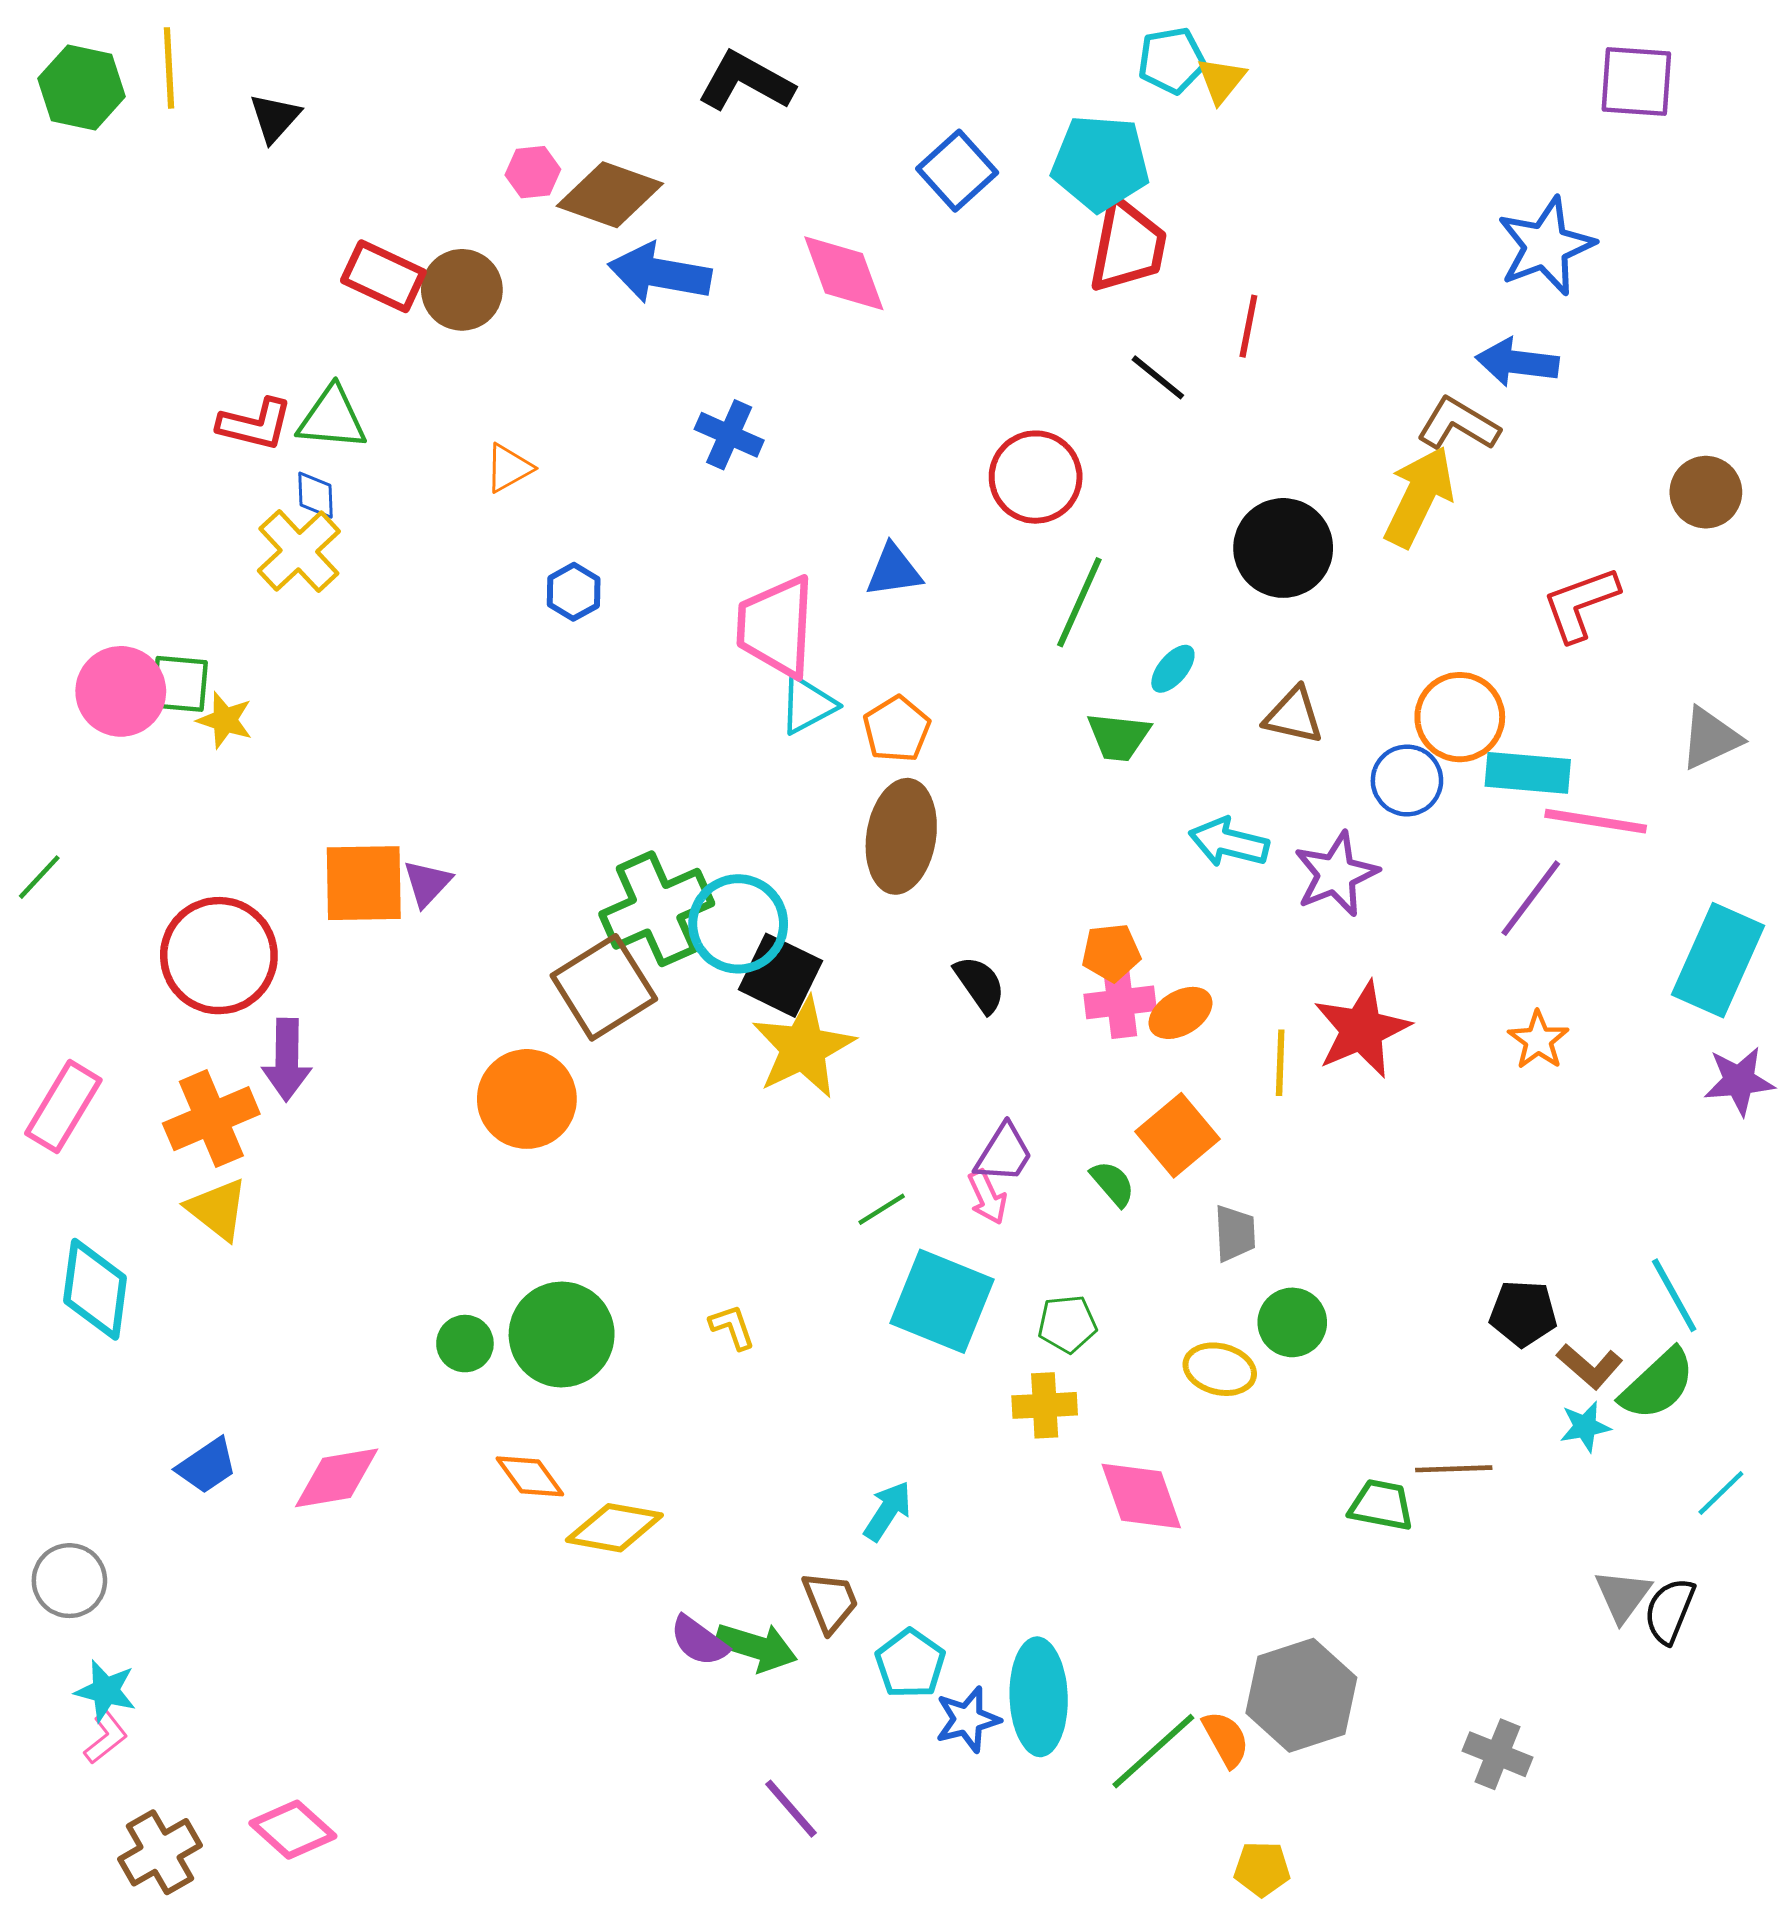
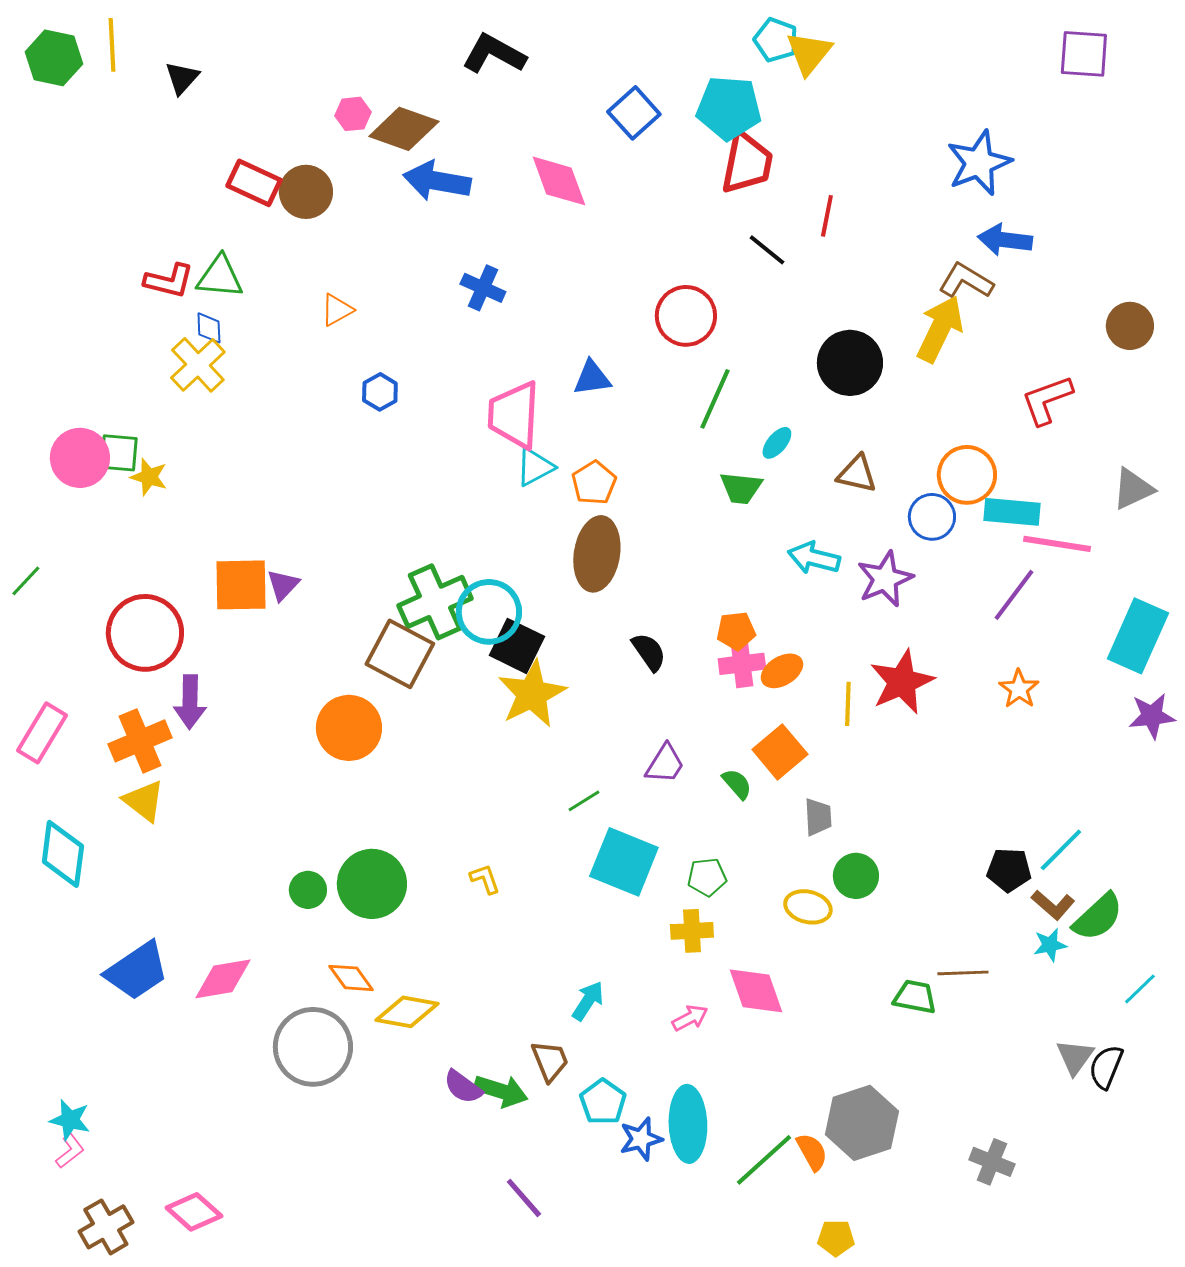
cyan pentagon: (1171, 60) -> (776, 40), turned 30
yellow triangle: (1221, 80) -> (809, 53), size x1.4
blue star: (1546, 246) -> (979, 163), moved
brown square: (604, 987) -> (400, 654), turned -30
pink arrow: (987, 1197) -> (690, 1018), moved, turned -93
cyan line: (1674, 1295) -> (1061, 850), moved, turned 74
blue trapezoid: (207, 1466) -> (137, 971), size x1.6
gray circle: (69, 1581) -> (313, 1047), moved, size x1.6

